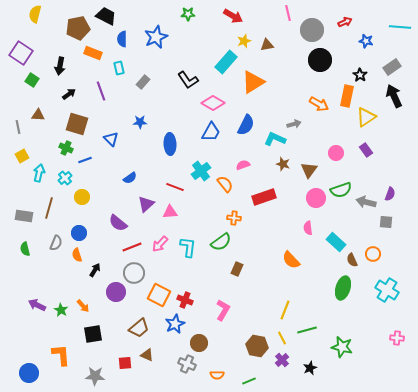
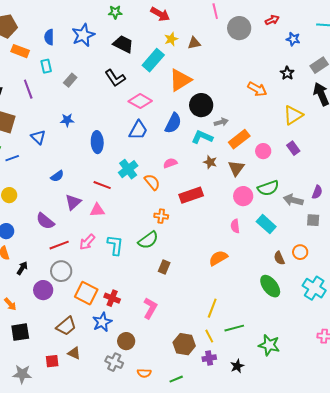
black trapezoid: (106, 16) -> (123, 44), moved
black circle: (320, 60) -> (201, 105), moved
orange rectangle: (347, 96) -> (239, 139), moved, turned 40
orange arrow: (319, 104) -> (257, 89), moved
cyan rectangle: (336, 242) -> (266, 224), moved
orange semicircle: (291, 260) -> (218, 258), turned 102
green ellipse: (343, 288) -> (270, 286), turned -55
purple cross: (282, 360) -> (209, 358), turned 32

